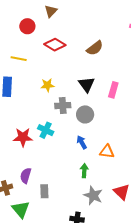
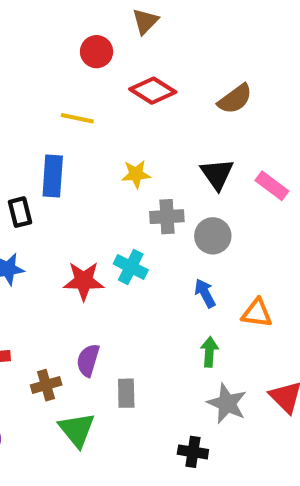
pink rectangle: (113, 90) -> (272, 186), turned -70

